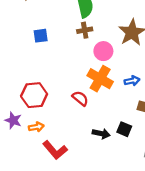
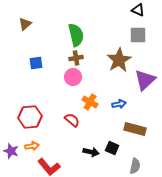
pink circle: (103, 51) -> (73, 77), moved
orange cross: (100, 79) -> (90, 102), size x0.7
purple star: (13, 120) -> (11, 151), moved

